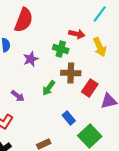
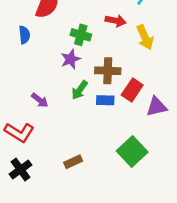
green cross: (61, 49) -> (81, 35), moved
purple star: (31, 59) -> (71, 59), moved
blue rectangle: (69, 118) -> (105, 100), moved, turned -48

